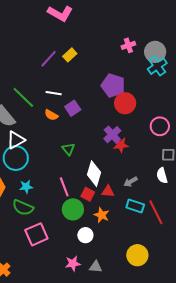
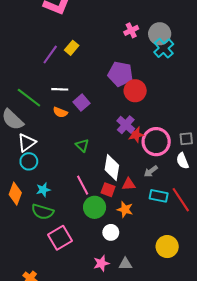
pink circle: (160, 126) -> (156, 142), moved, size x1.4
cyan circle: (16, 158) -> (29, 161), size x0.7

